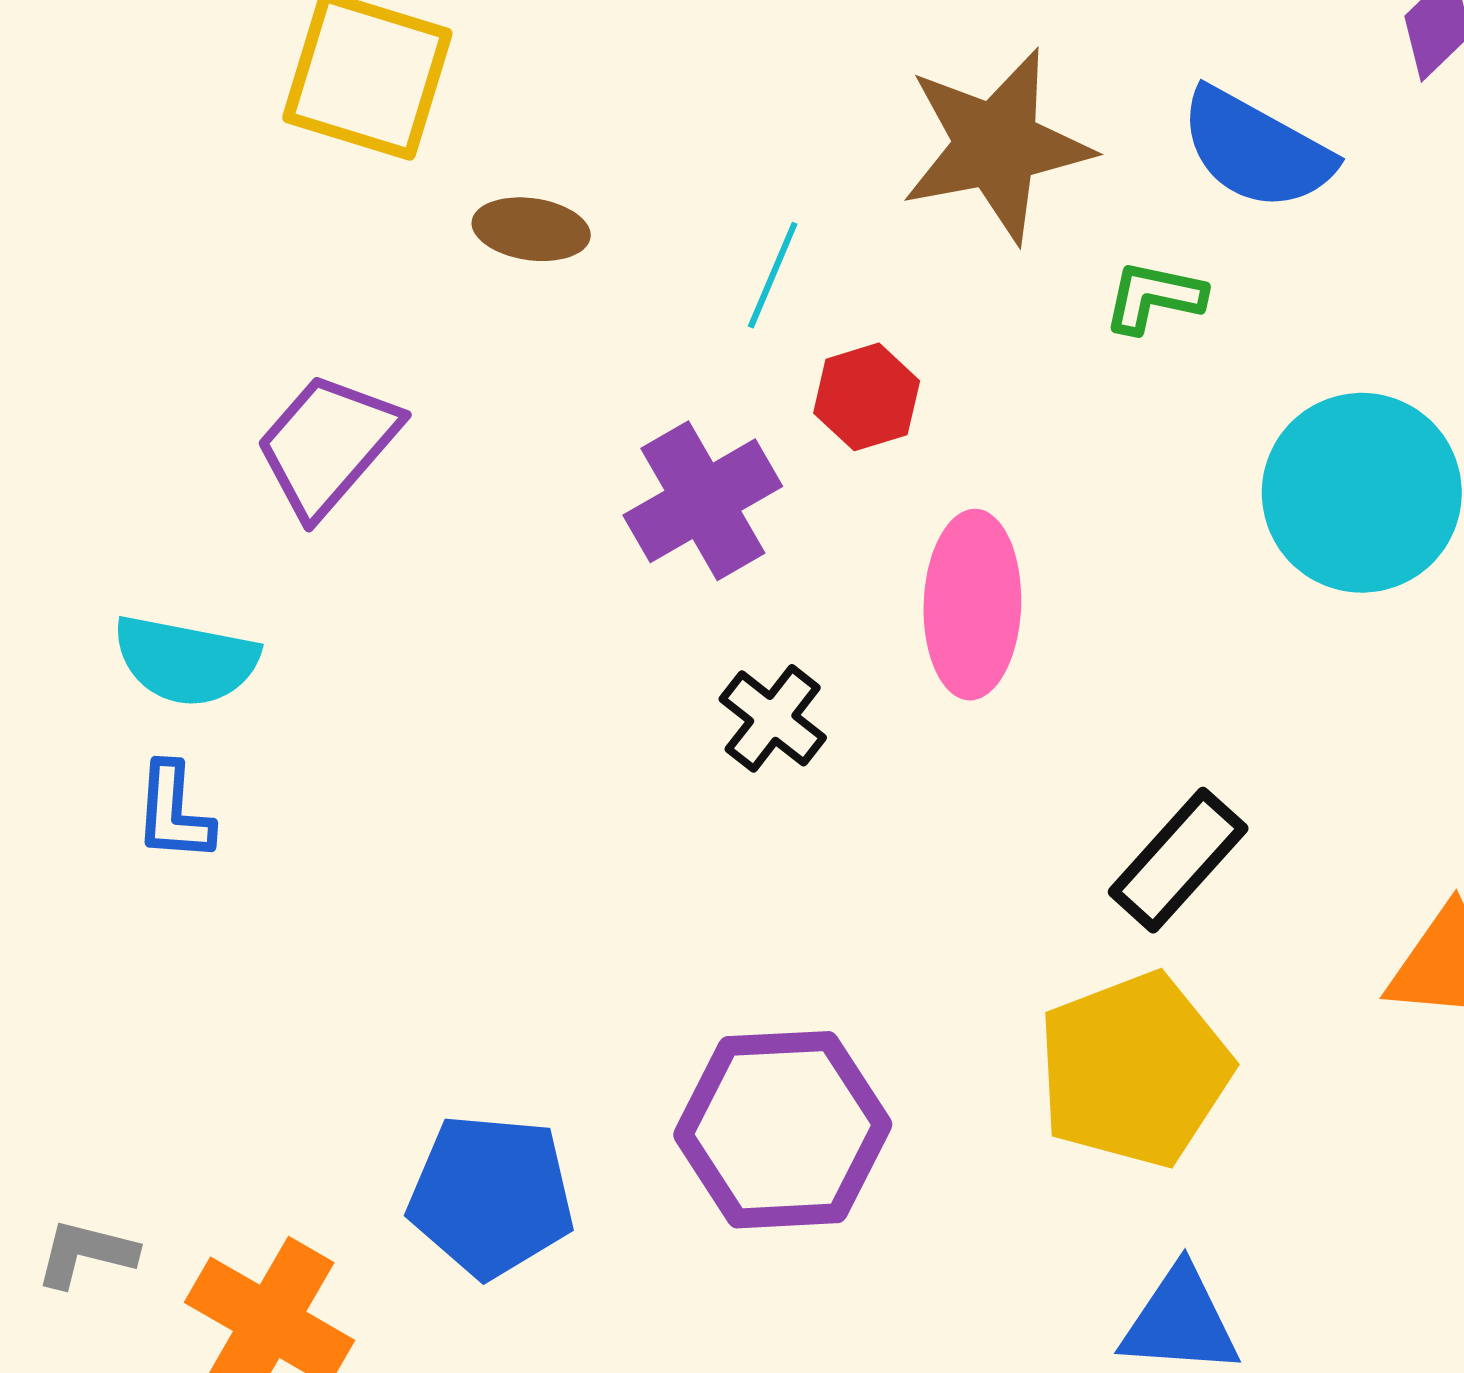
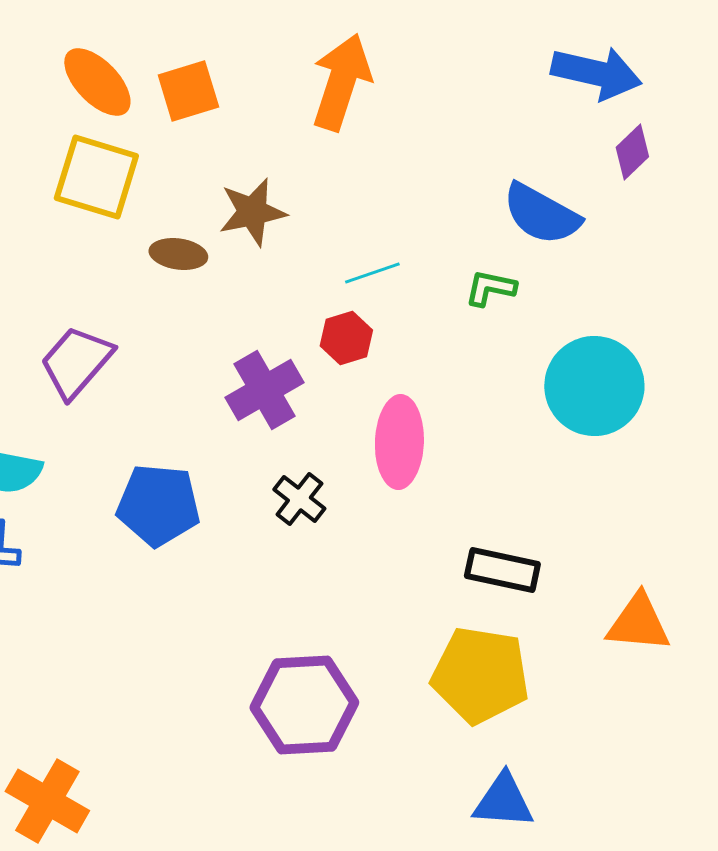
brown star: (996, 145) -> (252, 212), moved, size x0.7
cyan line: (773, 275) -> (372, 273), moved, turned 48
black rectangle: (1178, 860) -> (502, 570), turned 60
yellow pentagon: (1134, 1070) -> (480, 675), turned 30
blue pentagon: (491, 1196) -> (158, 505), moved

